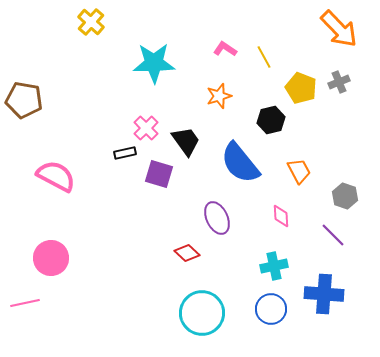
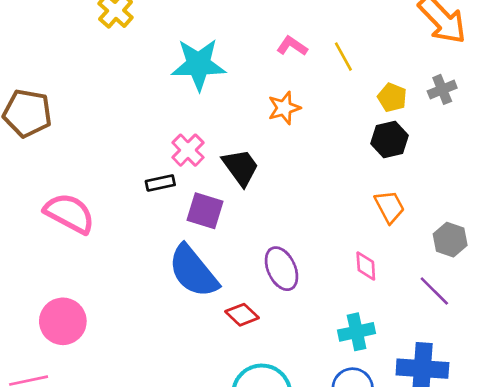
yellow pentagon: (301, 88) -> (392, 97), size x0.7
black hexagon: (271, 120) -> (389, 140), moved
blue semicircle: (240, 163) -> (193, 271), moved

